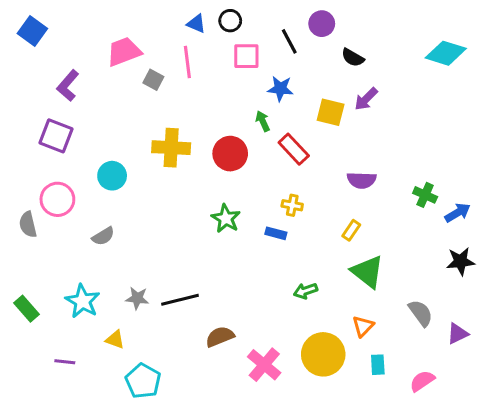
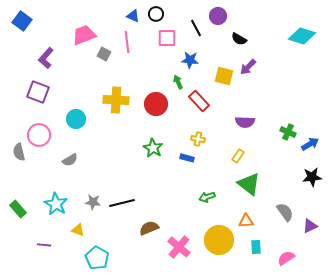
orange triangle: (363, 326) -> (246, 221), turned 42

